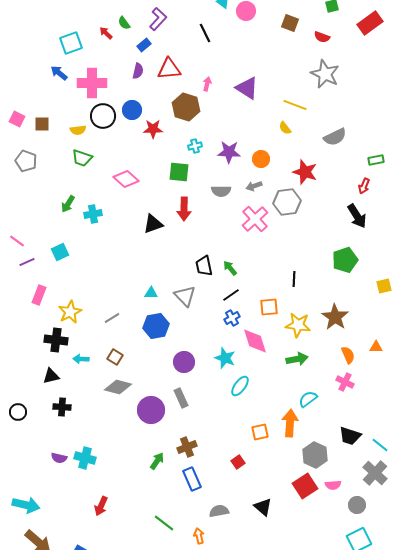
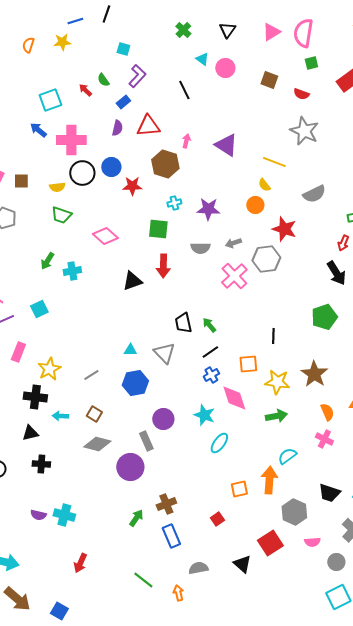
orange circle: (261, 159) -> (255, 205), moved
gray rectangle: (181, 398) -> (146, 441), moved
red square: (305, 486) -> (270, 543), moved

